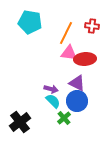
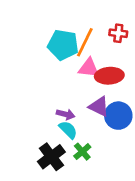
cyan pentagon: (30, 22) -> (63, 45), moved
blue circle: (77, 101) -> (118, 116), moved
black cross: (20, 122) -> (51, 157), moved

